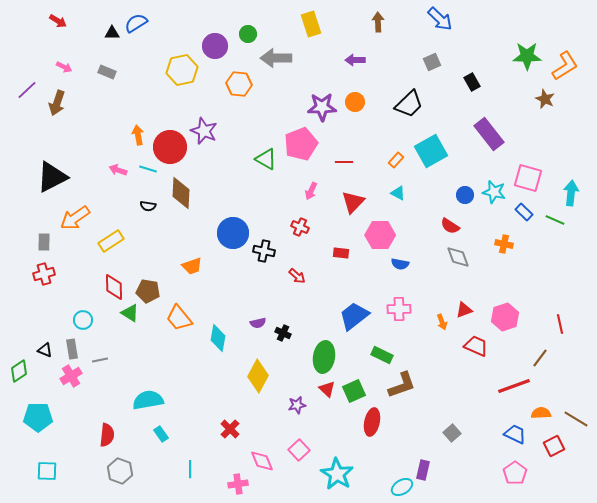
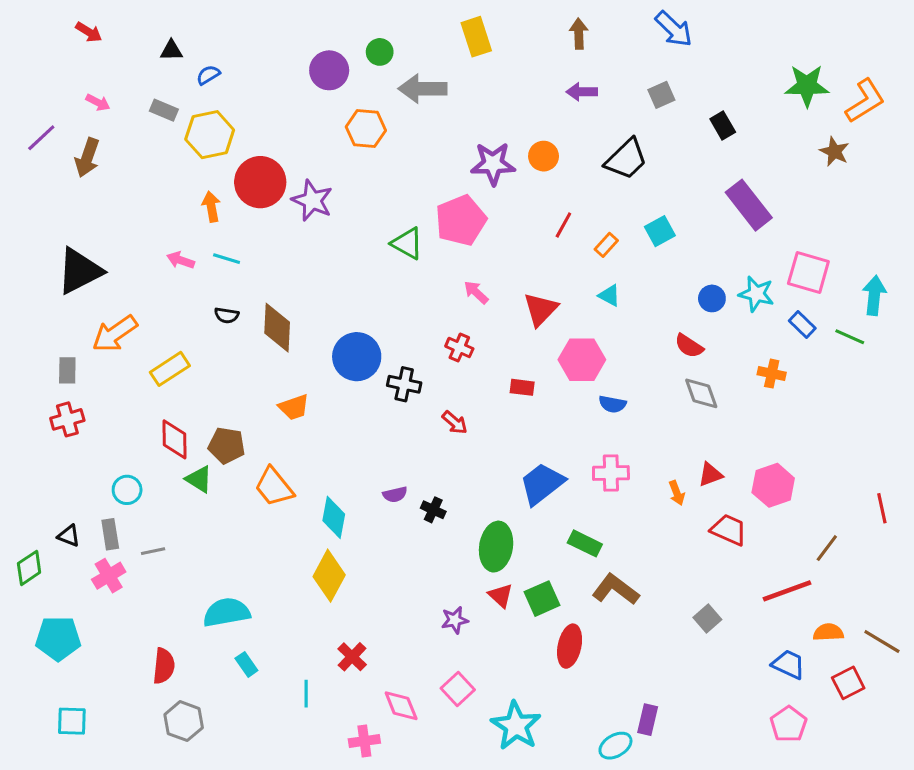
blue semicircle: (136, 23) -> (208, 75), moved, size x0.7
purple arrow: (355, 60) -> (582, 92), moved
yellow hexagon: (182, 70) -> (210, 135), moved
red circle: (170, 147) -> (260, 182), moved
cyan square: (431, 151) -> (660, 231), size x0.6
red line: (344, 162) -> (563, 225), moved, turned -60
pink arrow: (311, 191) -> (476, 292), turned 108
brown diamond: (181, 193) -> (277, 328), moved
red line: (560, 324) -> (882, 508), moved
yellow diamond: (258, 376) -> (329, 576), moved
brown L-shape: (402, 385) -> (615, 589), turned -124
gray square: (452, 433) -> (707, 619), moved
cyan line: (190, 469) -> (306, 694), moved

